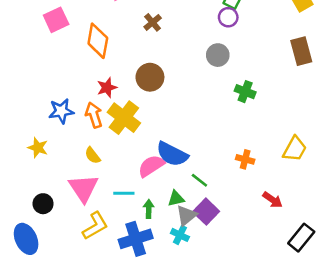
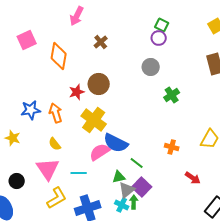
red star: (107, 88) -> (77, 92), moved
green cross: (245, 92) -> (172, 95), turned 35
yellow cross: (124, 118) -> (94, 120), moved
green arrow: (149, 209) -> (134, 202), moved

